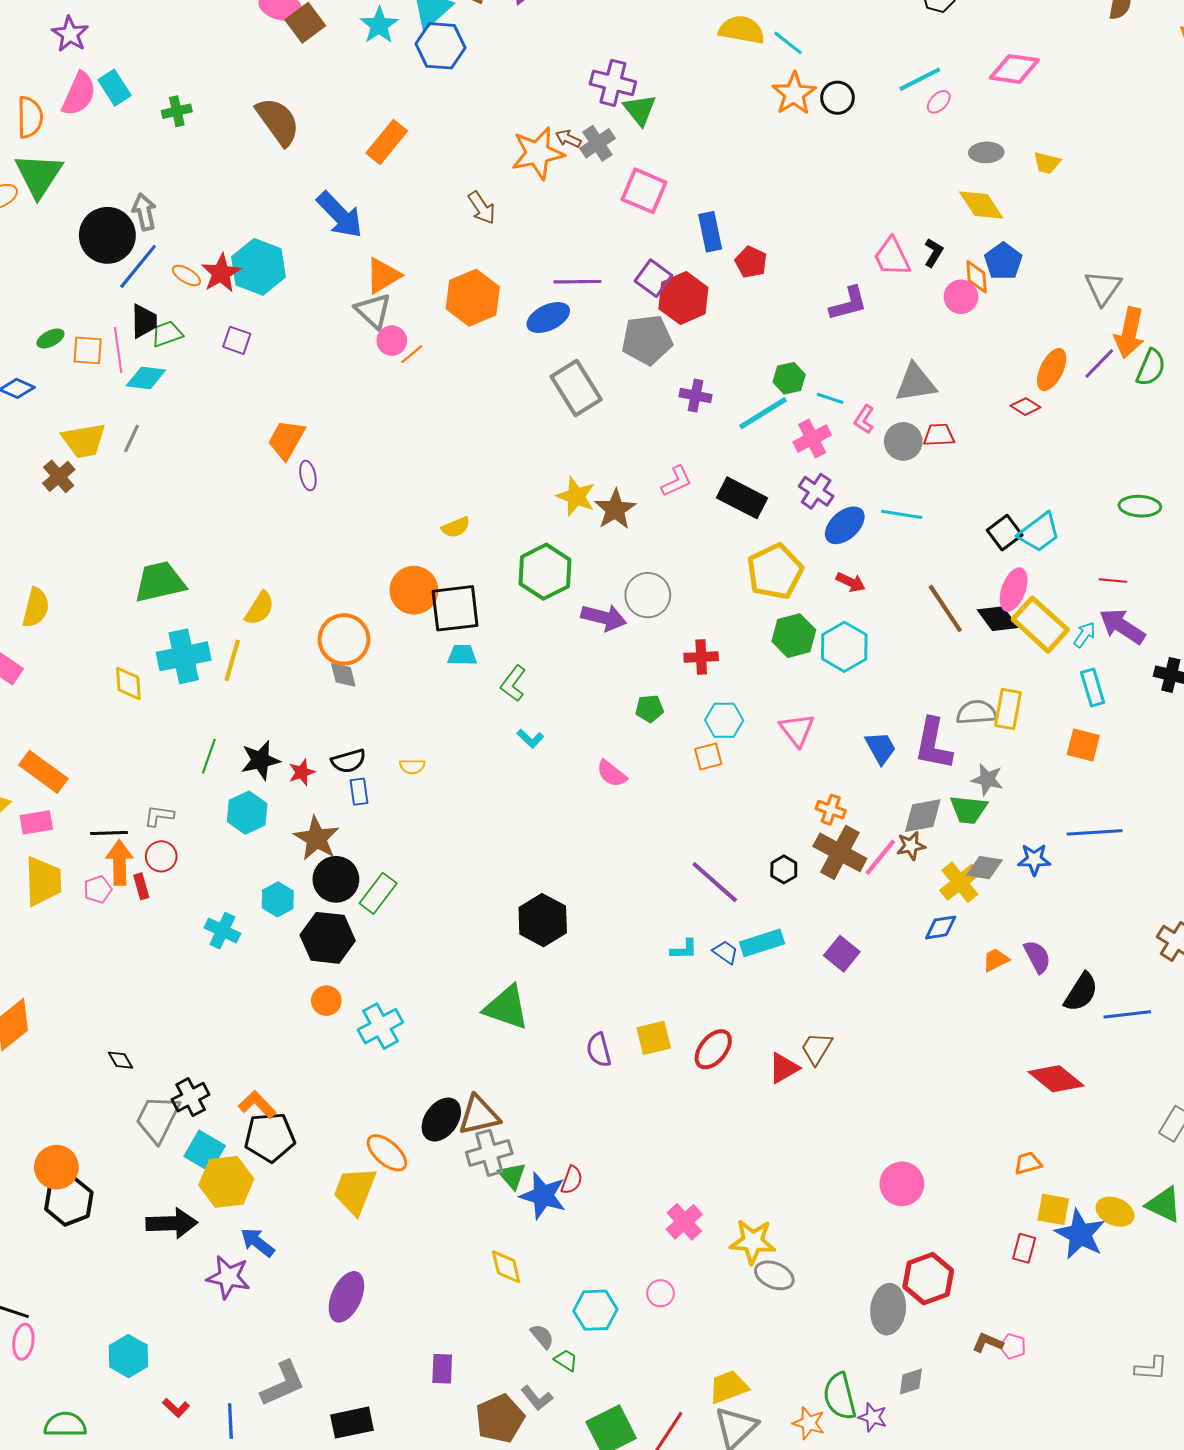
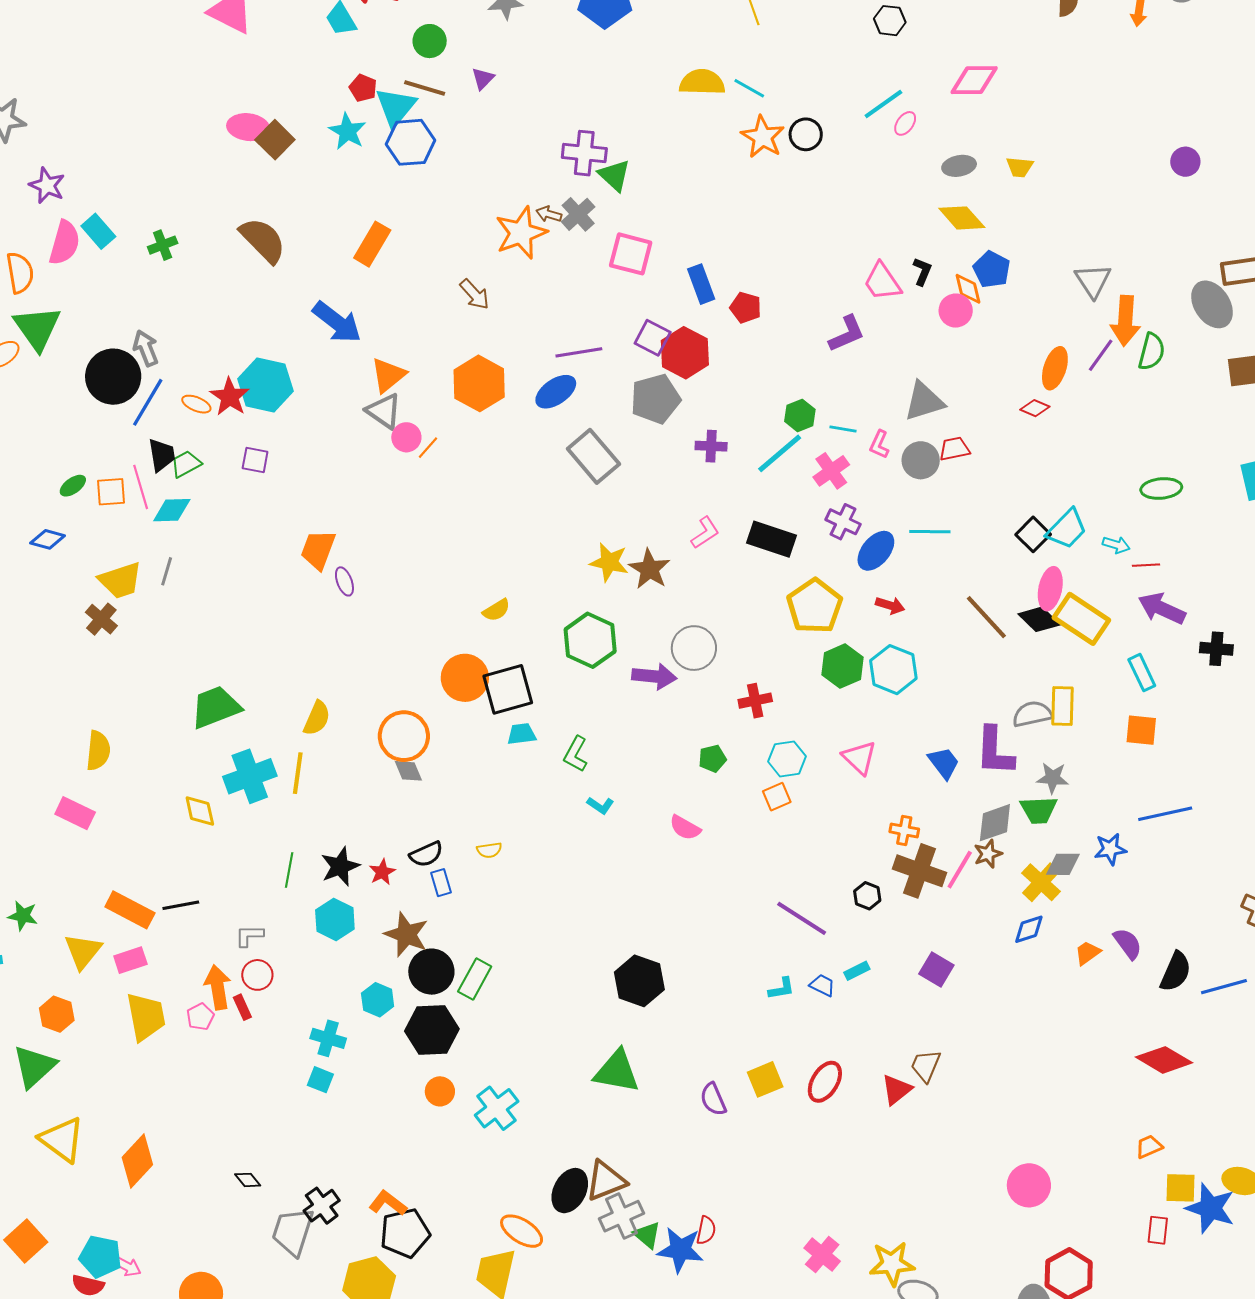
cyan arrow: (1085, 635) -> (1116, 545), moved, turned 80
black line: (109, 833) -> (181, 905), moved
cyan rectangle: (762, 943) -> (857, 971), size x0.6
cyan square: (205, 1151) -> (320, 1080), moved, size x0.7

